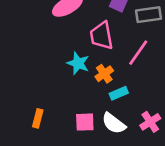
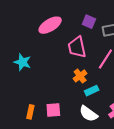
cyan star: (78, 63) -> (22, 62), moved
pink square: (85, 122) -> (53, 110), moved

